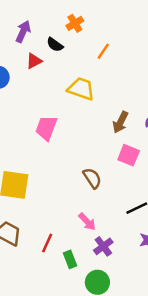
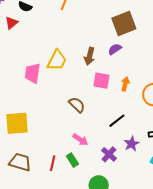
yellow trapezoid: (81, 89) -> (57, 60), moved, turned 110
purple cross: (103, 246) -> (109, 154), moved
green rectangle: (70, 259) -> (72, 160), moved

